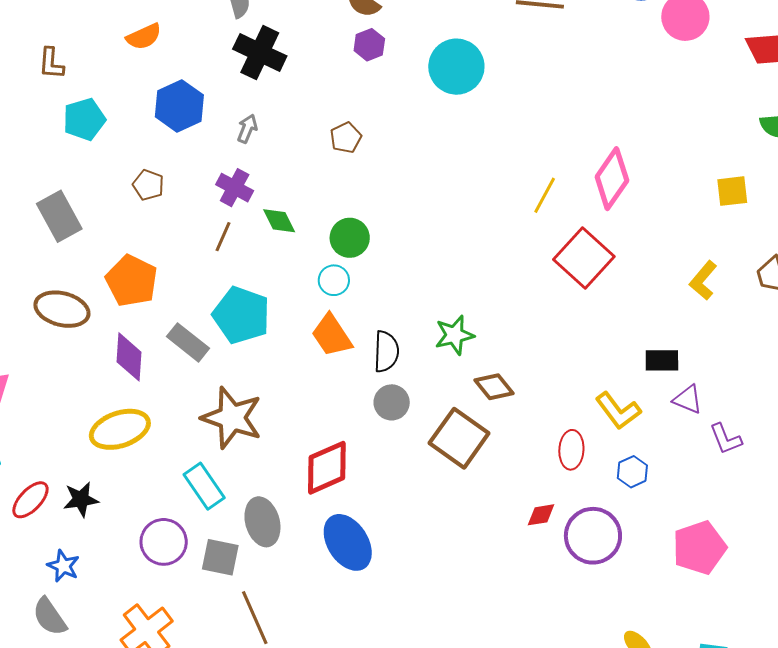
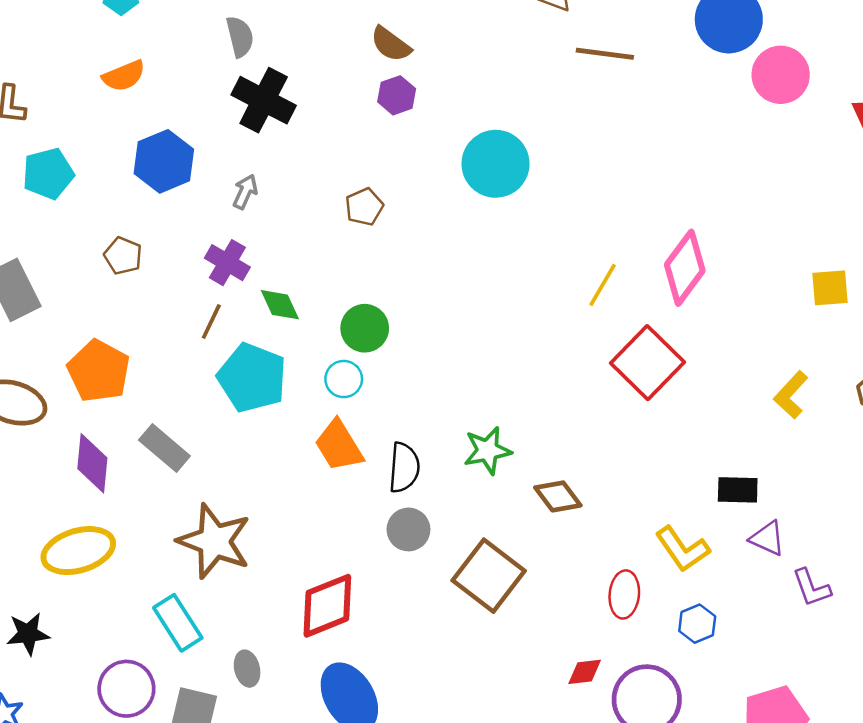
cyan circle: (456, 67) -> (496, 164), moved
cyan pentagon: (241, 315) -> (252, 378), moved
brown diamond: (494, 387) -> (558, 496), moved
gray ellipse: (262, 522) -> (247, 669), size x0.6

